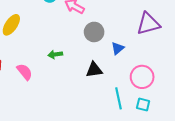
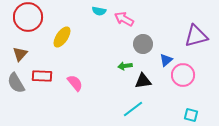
green arrow: (55, 54) -> (125, 66), moved
pink circle: (142, 77) -> (183, 75), moved
cyan line: (119, 98) -> (133, 109), moved, turned 65

